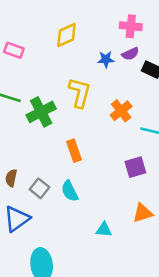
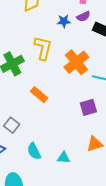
orange cross: (121, 111) -> (76, 62), size x1.4
orange rectangle: (74, 151) -> (39, 95), turned -30
cyan semicircle: (70, 191) -> (34, 151), moved

